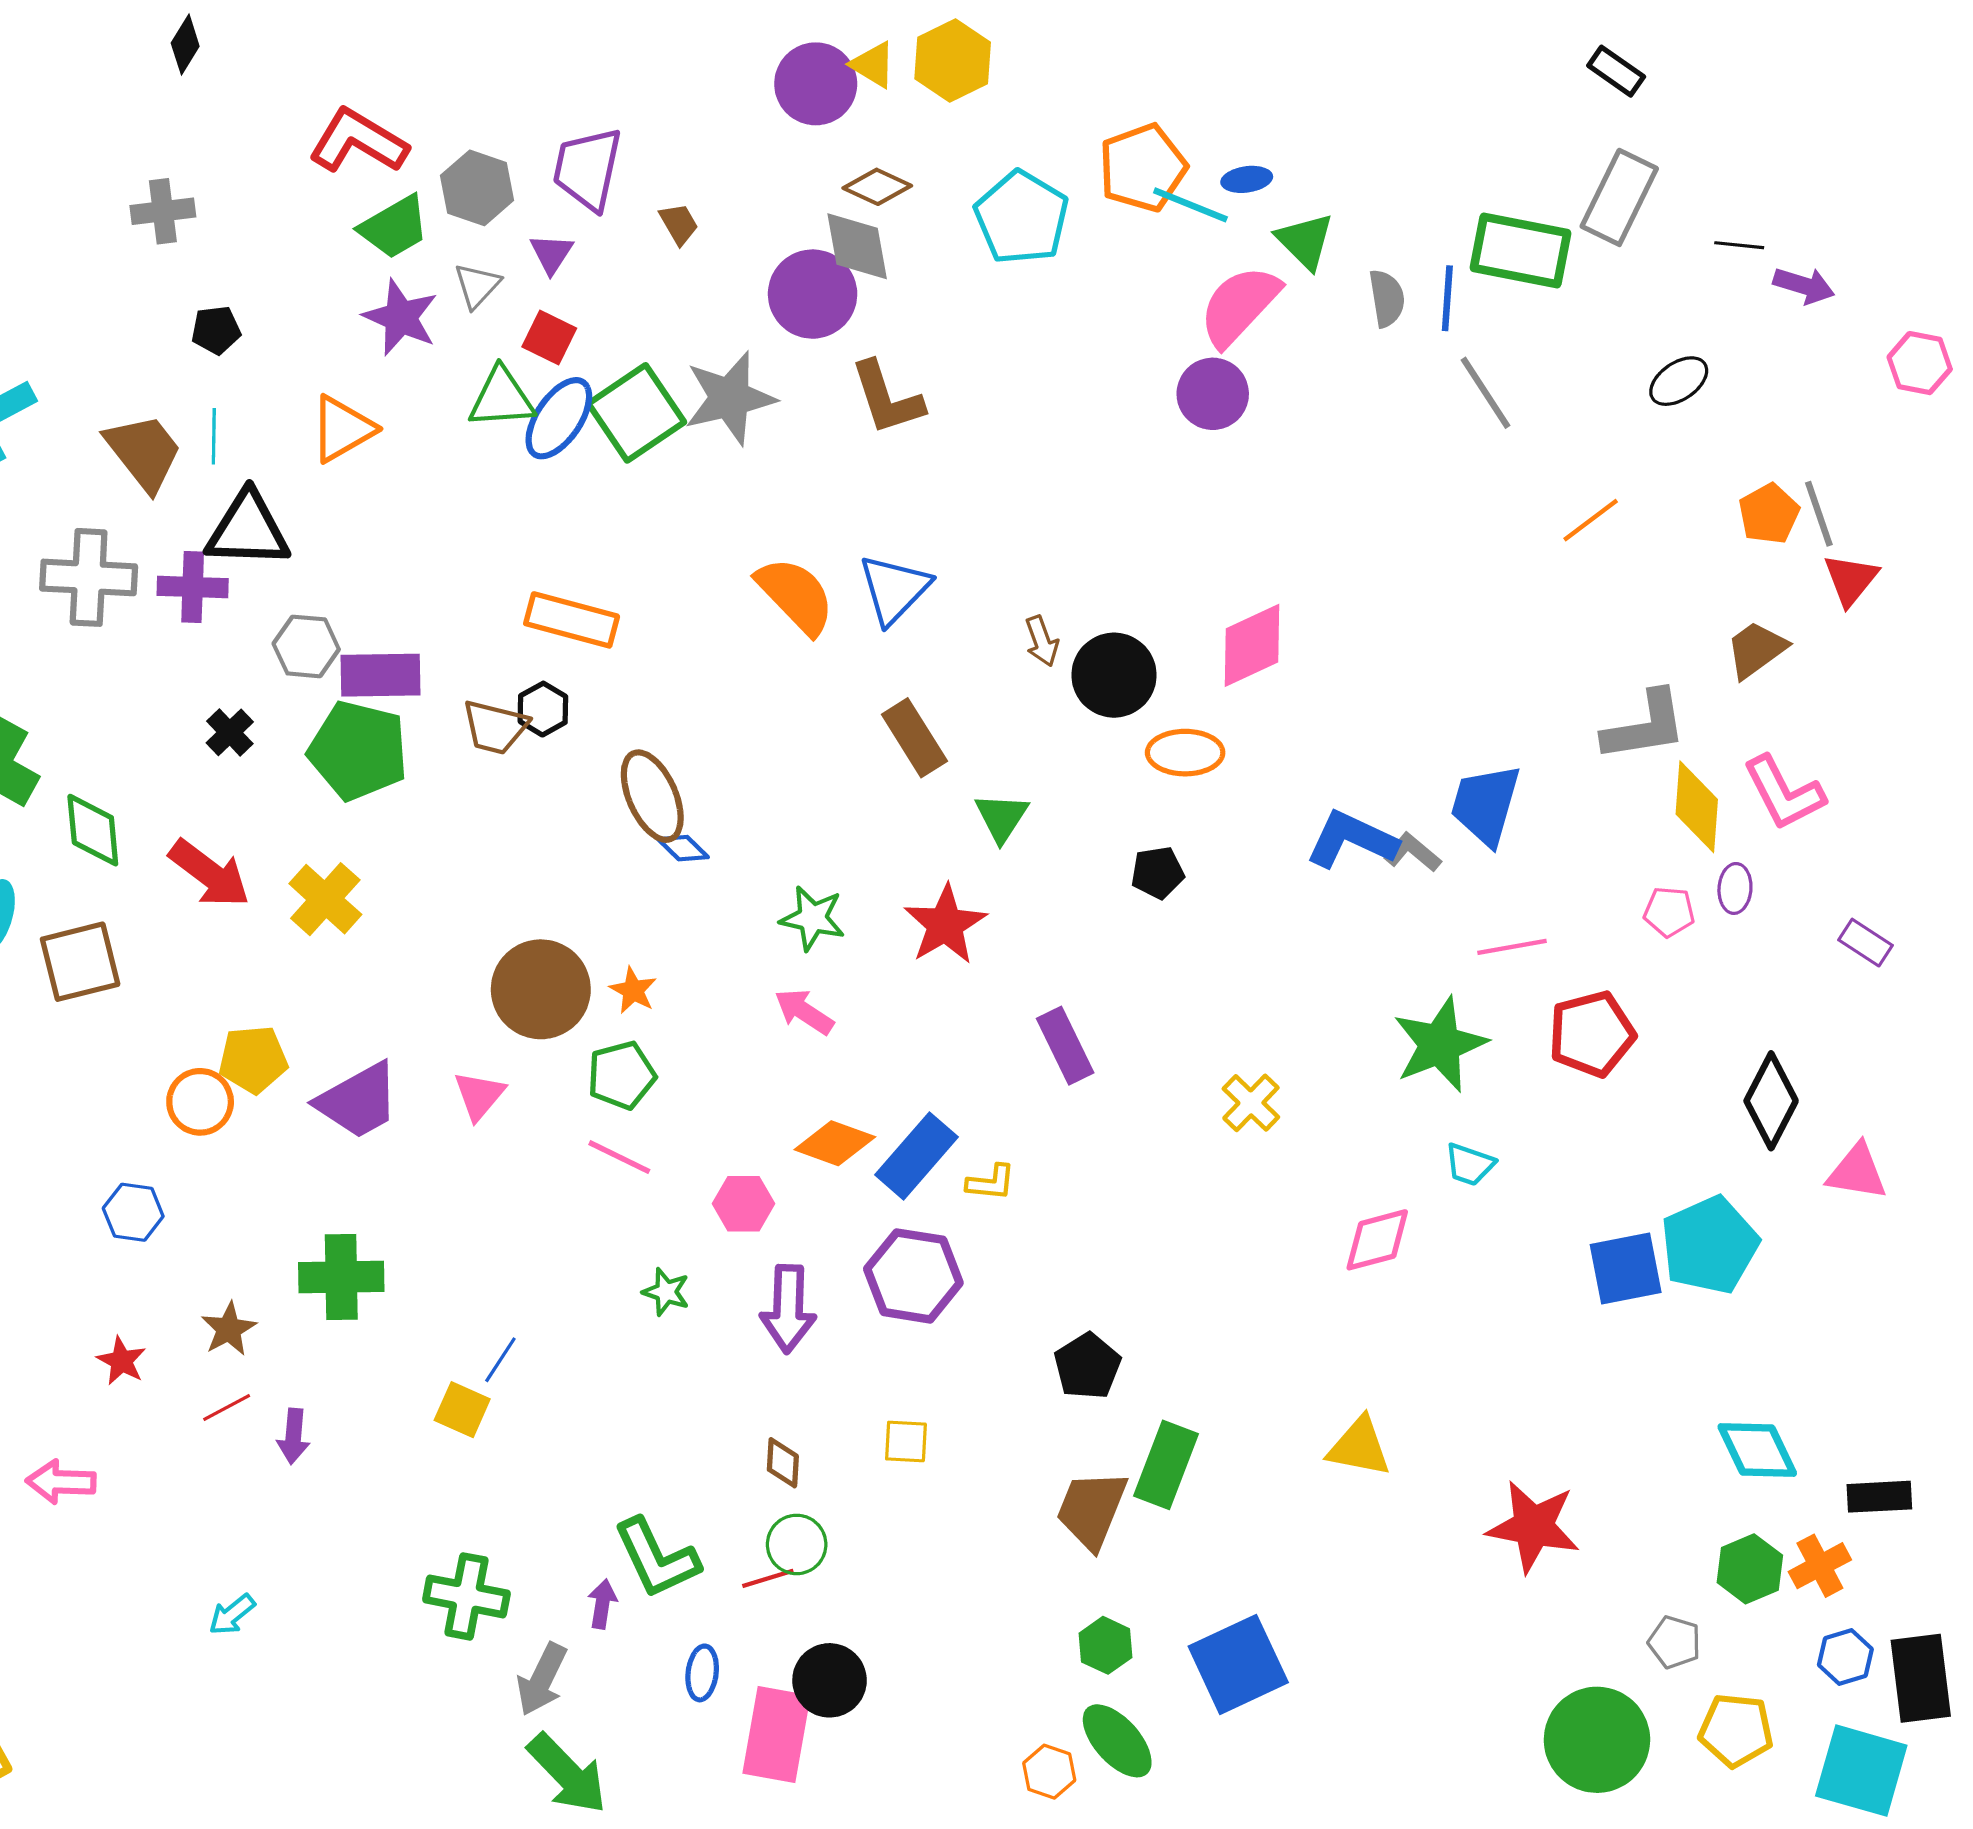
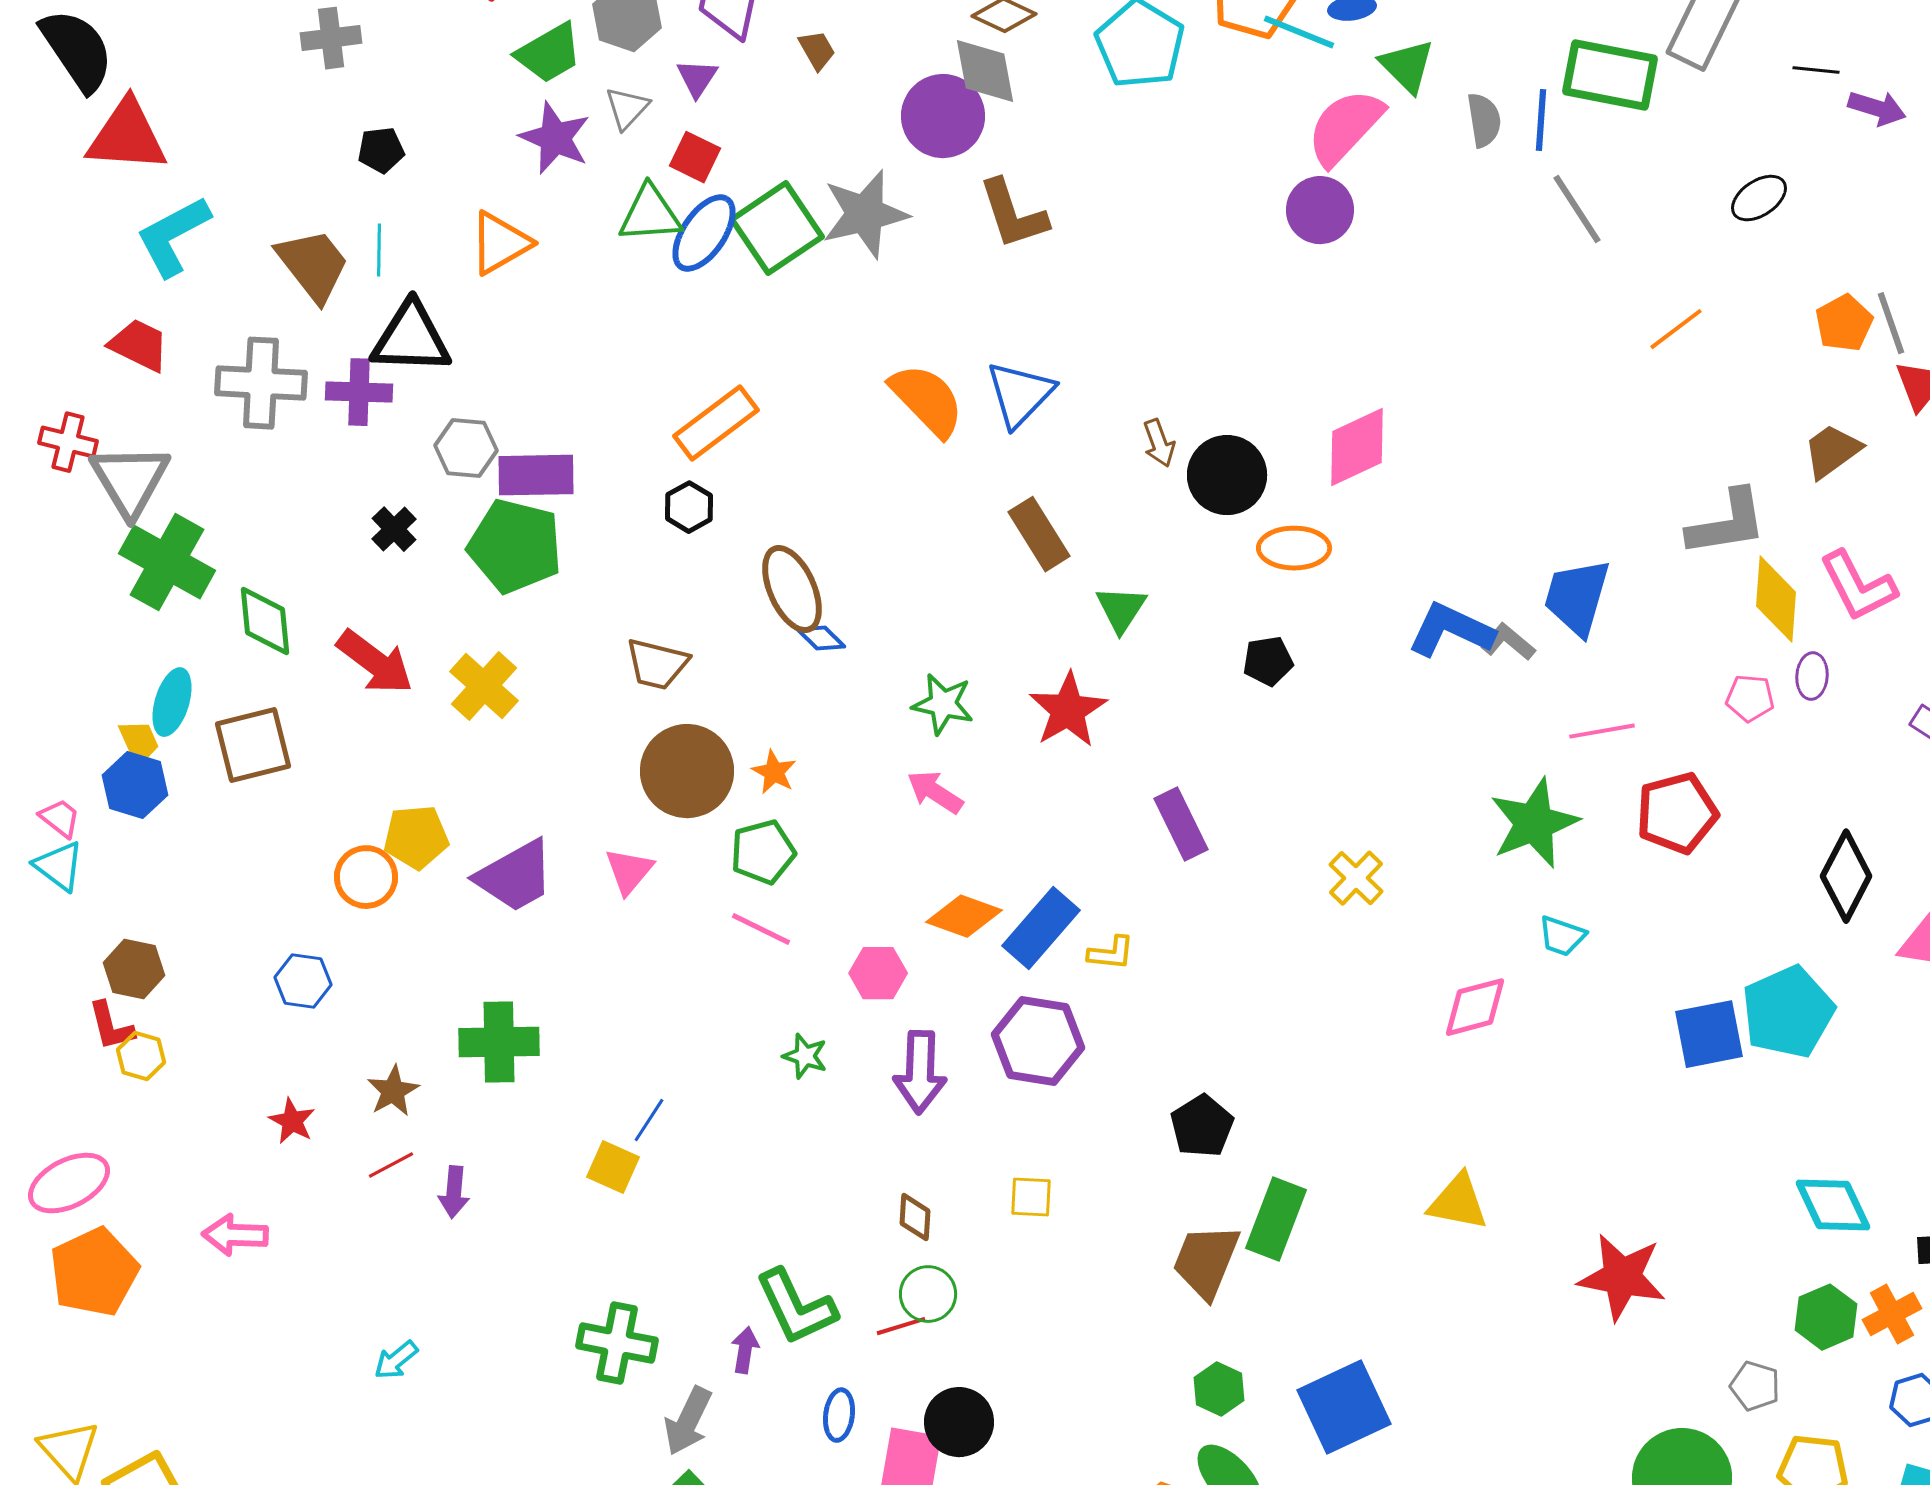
orange rectangle: (572, 620) -> (716, 423), turned -52
brown trapezoid: (495, 727) -> (657, 664), moved

